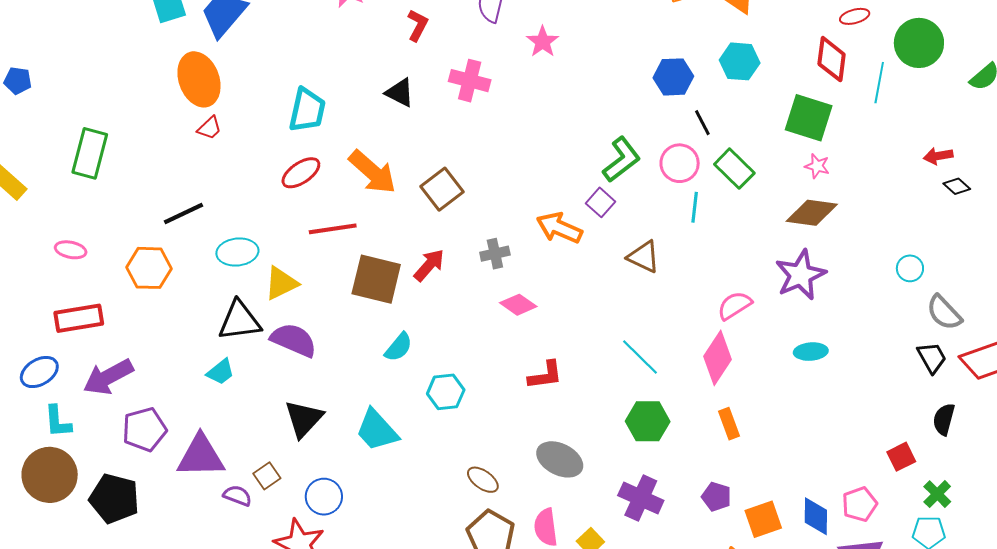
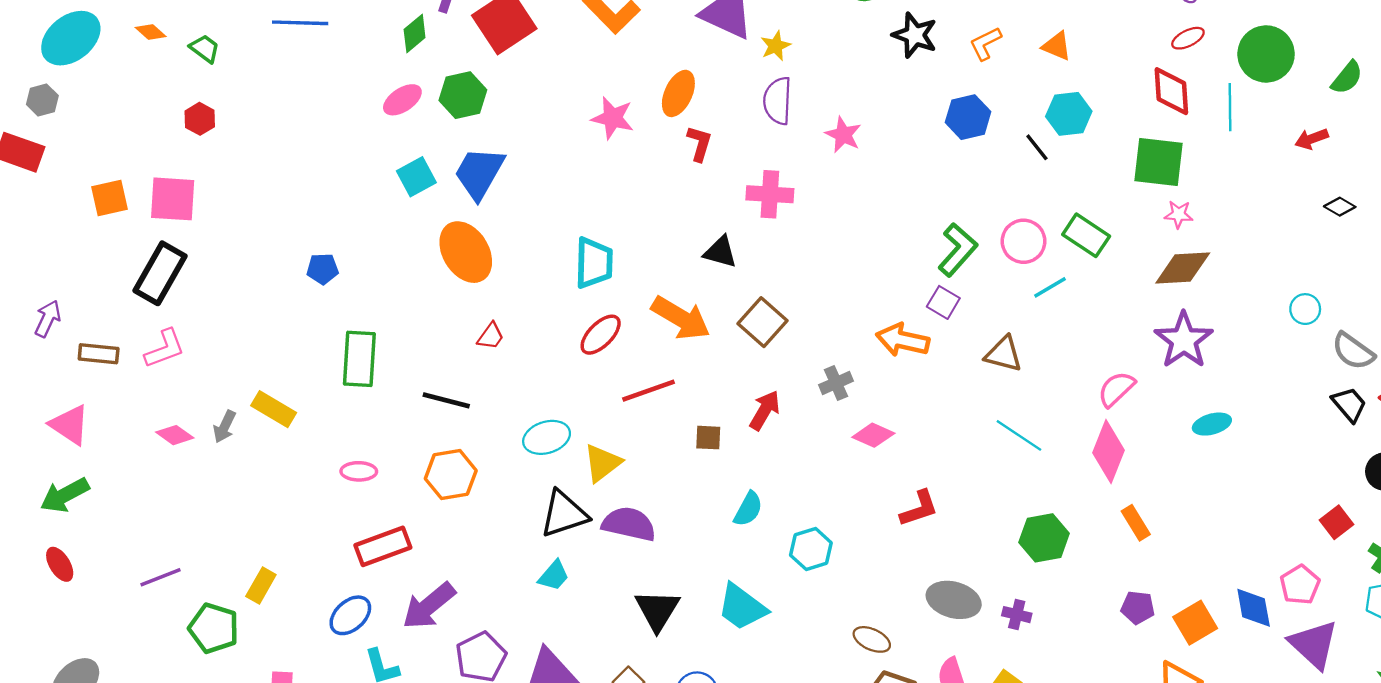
blue hexagon: (673, 77) -> (968, 117), moved
blue pentagon: (18, 81) -> (323, 269), moved
black triangle: (400, 93) -> (720, 252), moved
black line: (702, 123) -> (1037, 147), moved
red trapezoid: (209, 128) -> (491, 336), moved
red arrow: (938, 156) -> (1312, 139), moved
cyan line: (695, 207) -> (1050, 287), turned 64
black line: (183, 214) -> (446, 400), moved, turned 51
brown square: (376, 279) -> (708, 438), size x0.5
cyan line: (640, 357) -> (1019, 435), moved
purple cross: (641, 498) -> (1017, 615), moved, size x0.6

